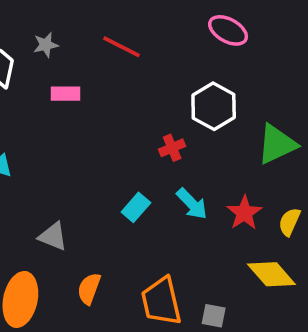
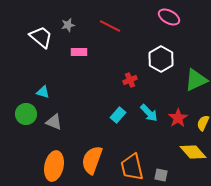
red cross: (172, 148) -> (130, 80), moved
gray triangle: (53, 236) -> (54, 122), moved
orange semicircle: (89, 289) -> (92, 160), size x1.6

